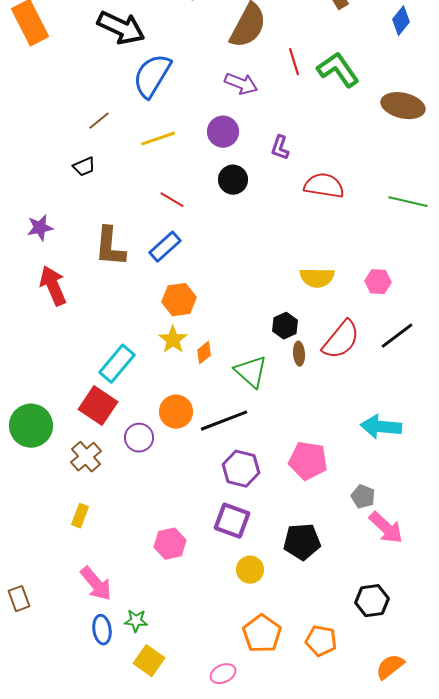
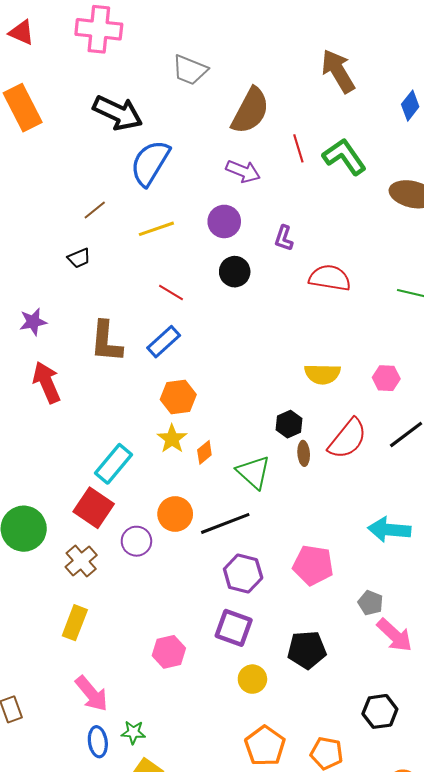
yellow rectangle: (80, 516) -> (75, 623), size x1.4

